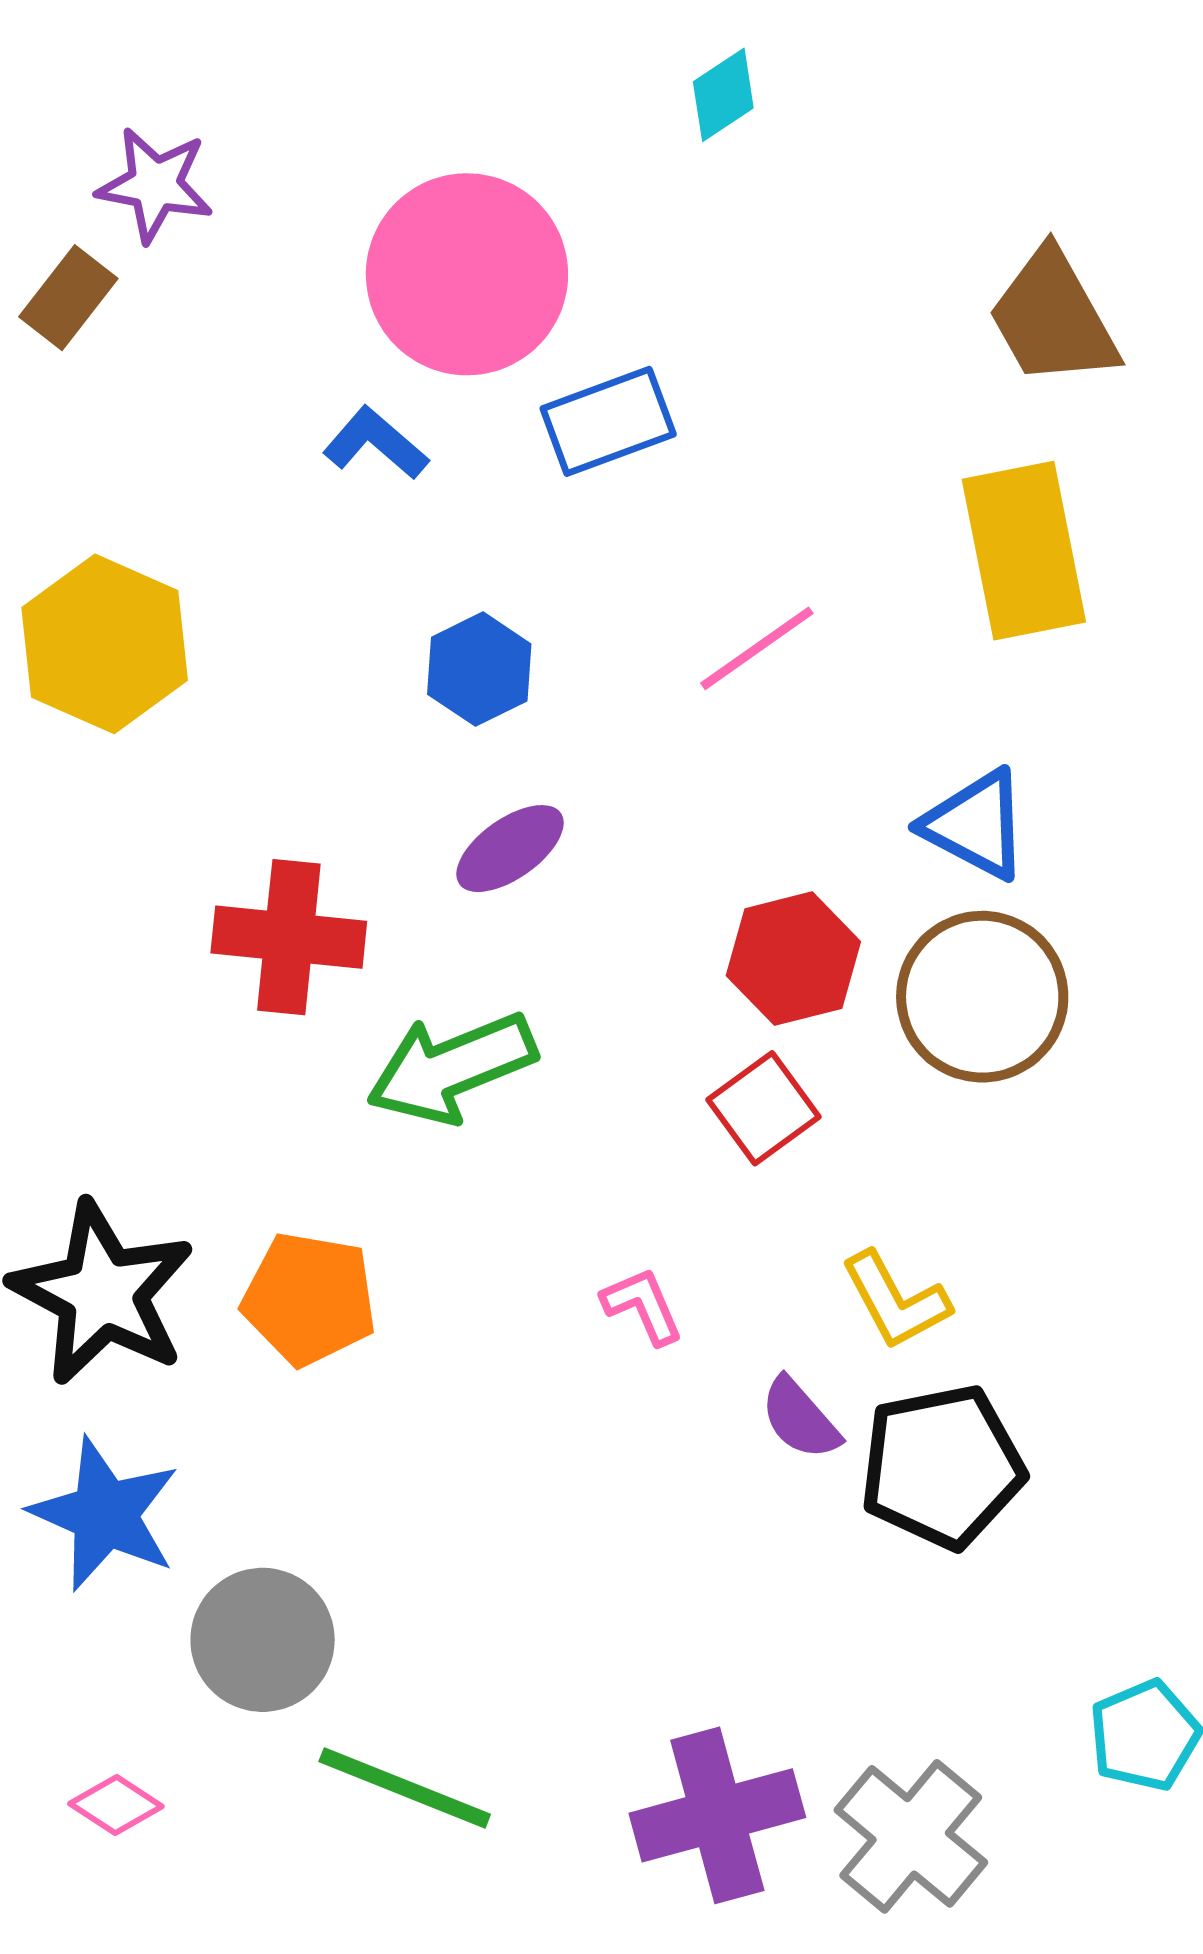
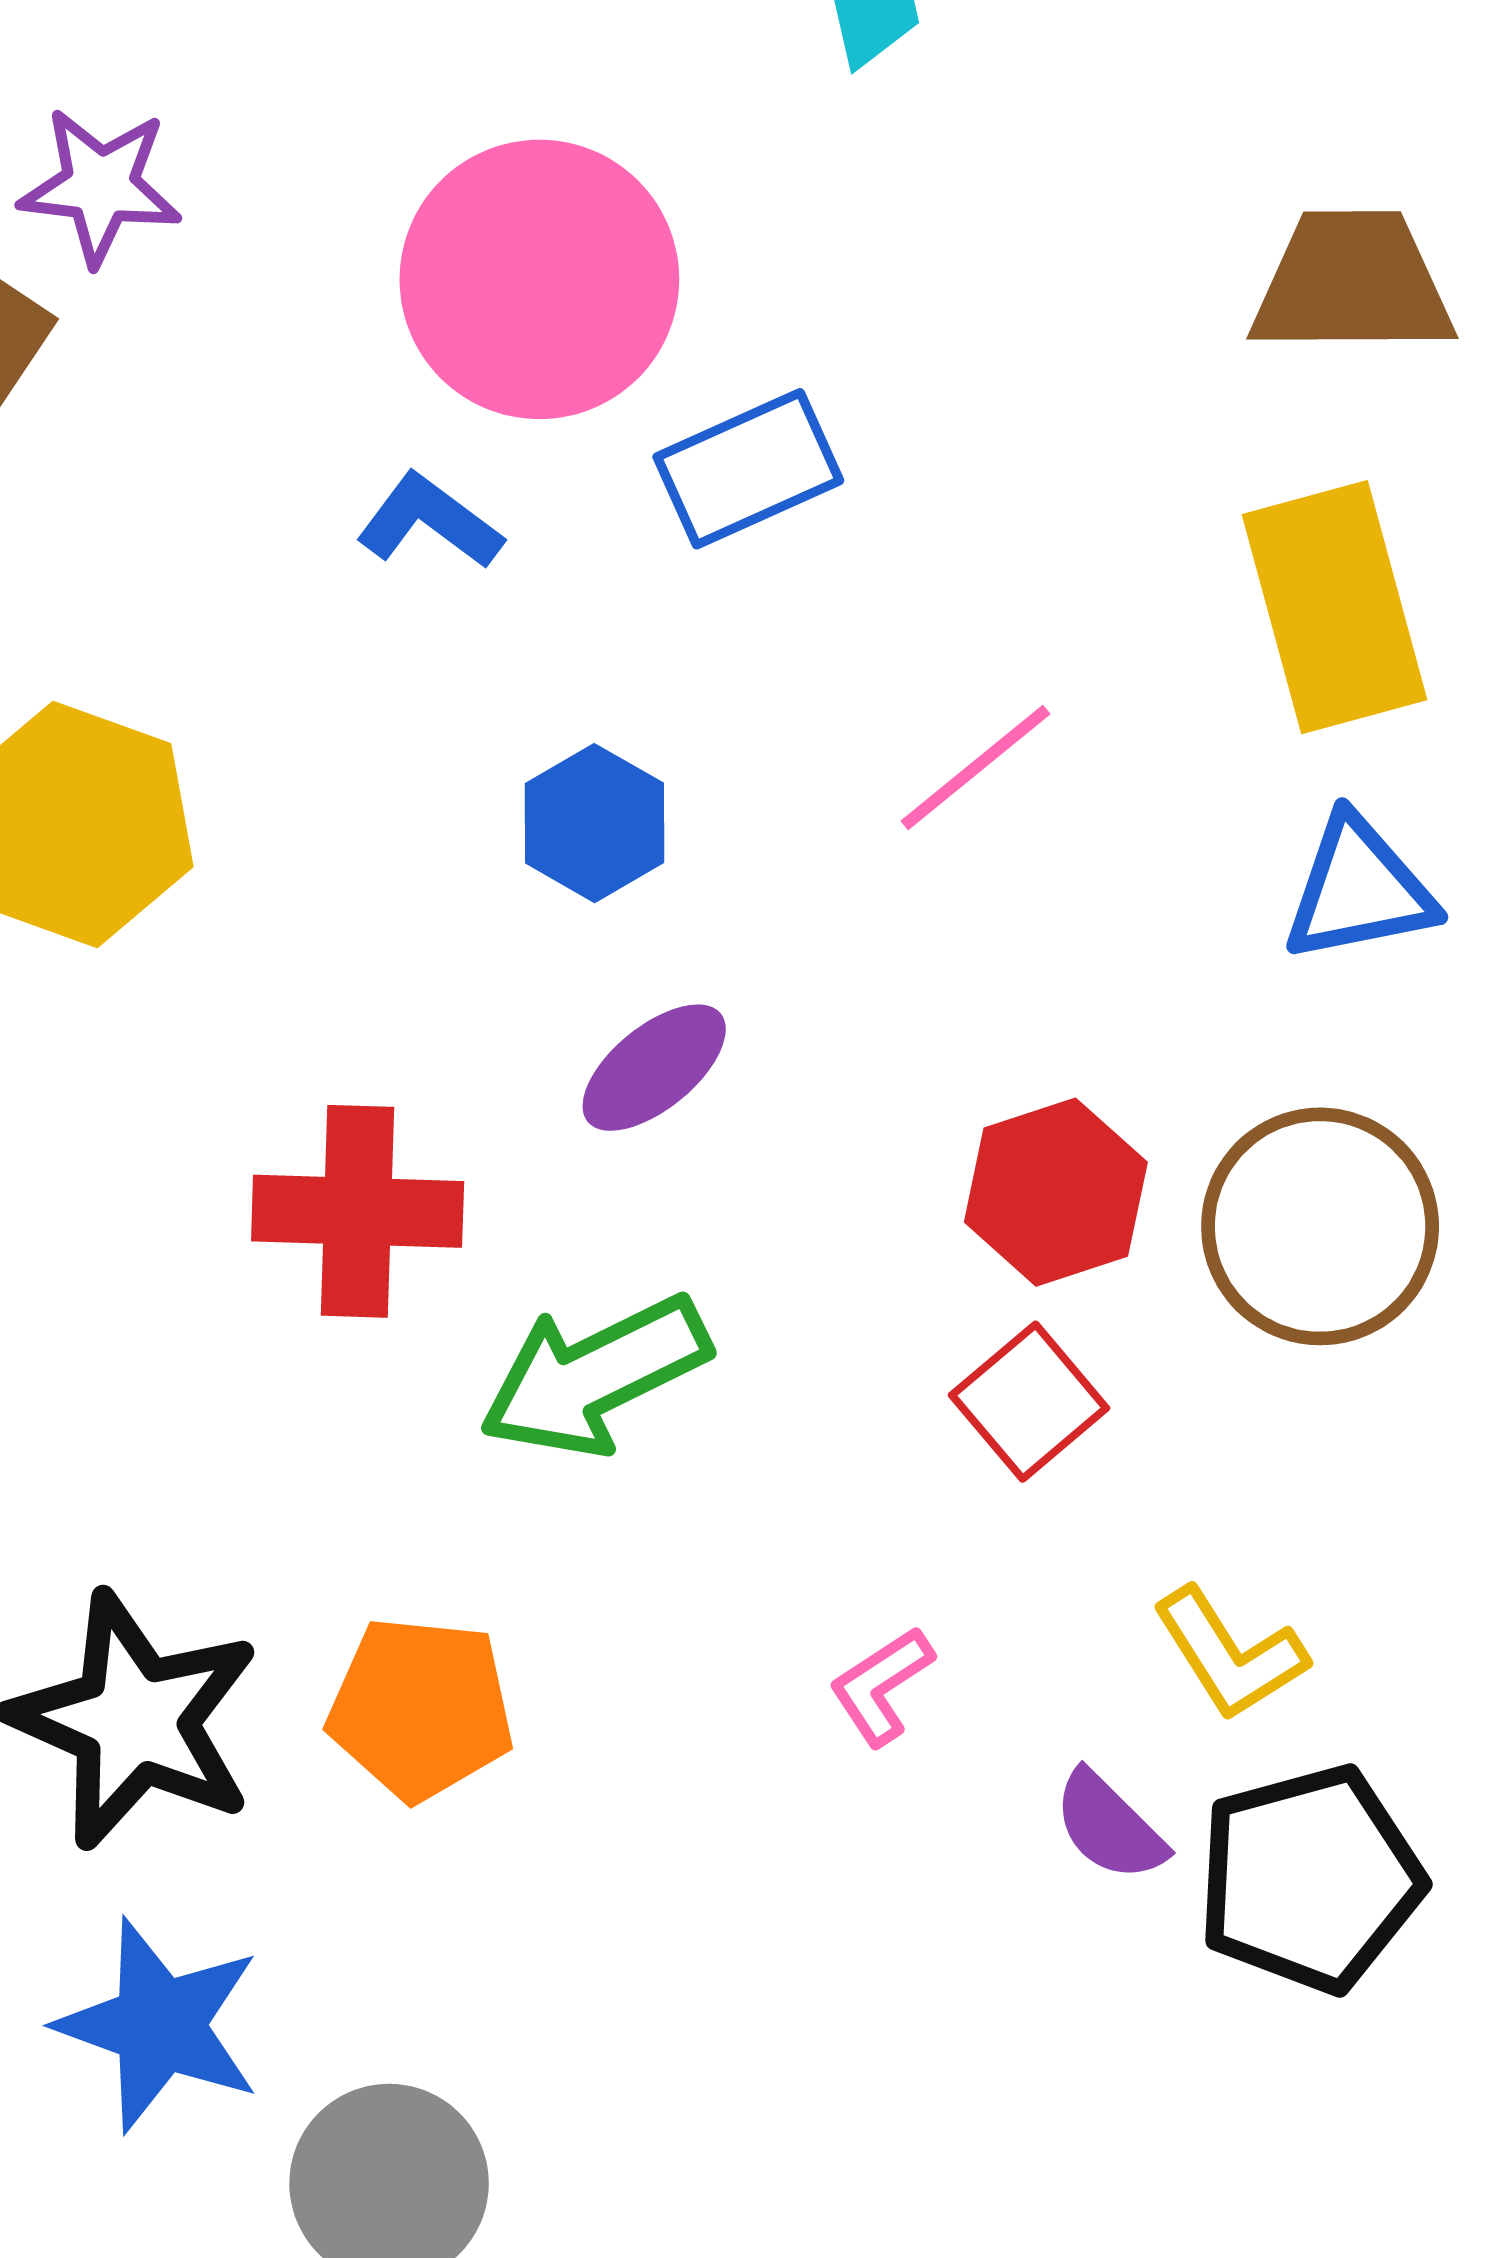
brown trapezoid: (1053, 318) -> (1352, 283), turned 123
blue triangle: (976, 825) -> (1359, 890), moved, turned -35
pink L-shape: (643, 1306) -> (881, 1686), turned -96

